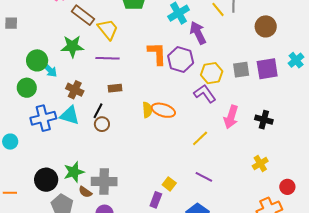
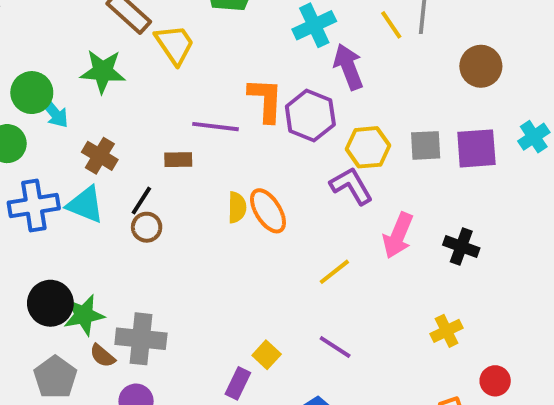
purple line: (107, 58) -> (216, 127), moved
orange ellipse: (163, 110) -> (268, 211), turned 35
black circle: (46, 180) -> (50, 303), moved

